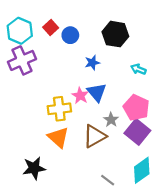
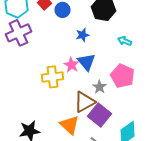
purple square: (137, 132) -> (100, 115), moved
orange triangle: (58, 137) -> (70, 125), moved

